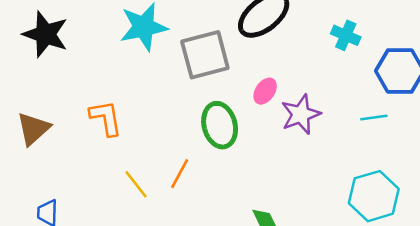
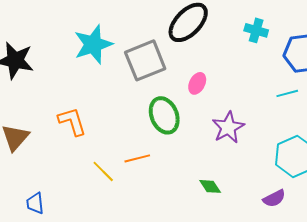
purple star: (301, 114) -> (228, 127), moved
orange line: (180, 174) -> (137, 158), turned 55

